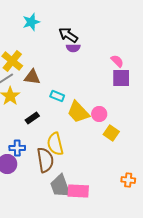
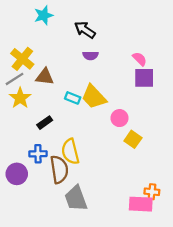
purple semicircle: (73, 48) -> (90, 56), moved
yellow trapezoid: (78, 112) -> (94, 97), moved
blue cross: (17, 148) -> (38, 154), moved
pink rectangle: (78, 191) -> (141, 204), moved

